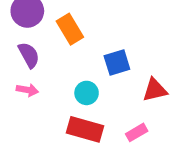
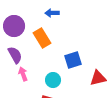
pink arrow: (27, 90) -> (23, 74), moved, turned -120

